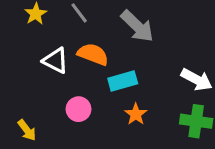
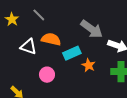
gray arrow: (137, 26) -> (92, 29), moved
orange star: (136, 114) -> (89, 65), moved

